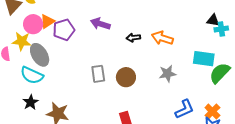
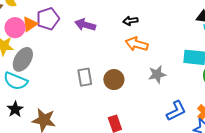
purple pentagon: (64, 30) -> (48, 19), moved
black arrow: (133, 38) -> (130, 21), moved
orange arrow: (162, 38) -> (137, 44), moved
gray ellipse: (40, 55) -> (23, 59), turned 65

